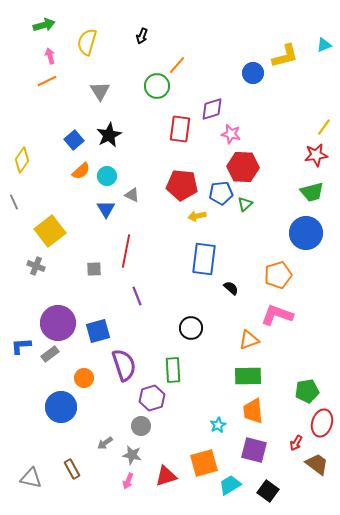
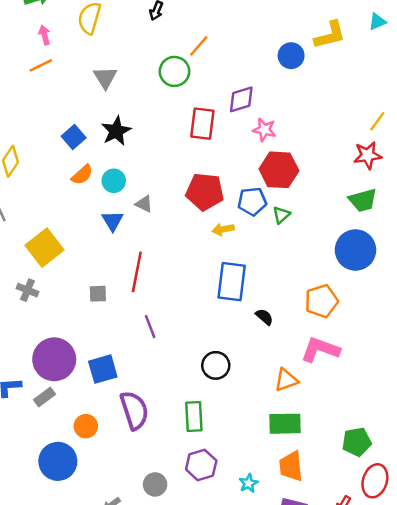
purple hexagon: (152, 398) -> (201, 465), moved

